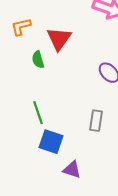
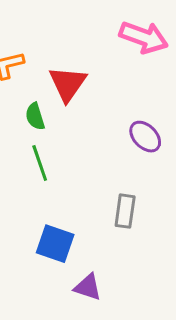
green line: (38, 113) -> (40, 163), moved

